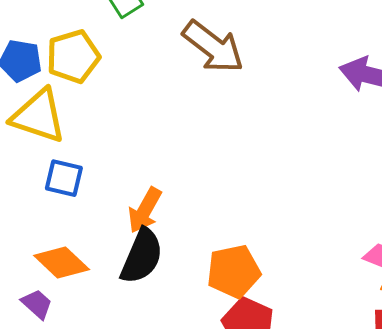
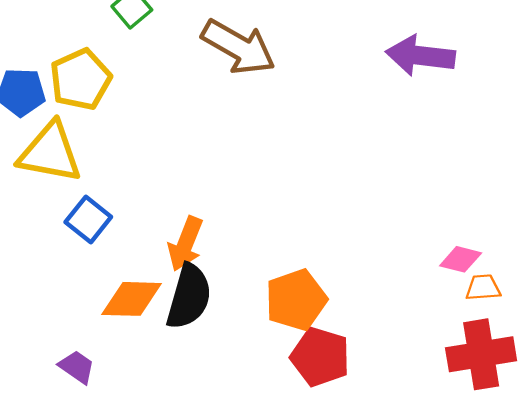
blue square: (64, 178) -> (88, 220), turned 33
orange diamond: (62, 262) -> (132, 299), moved, turned -34

